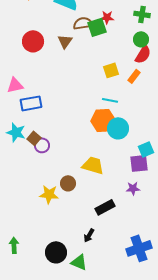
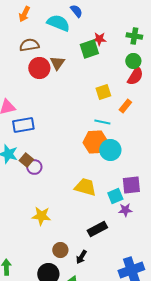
brown semicircle: (83, 23) -> (29, 45), moved
red circle: (33, 41) -> (39, 68), moved
orange rectangle: (134, 76) -> (125, 106), moved
cyan square: (146, 149) -> (115, 196), moved
brown circle: (68, 183) -> (60, 250), moved

